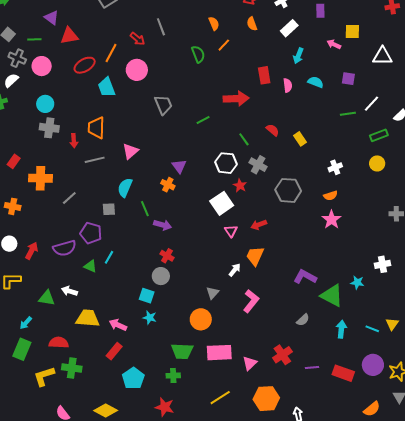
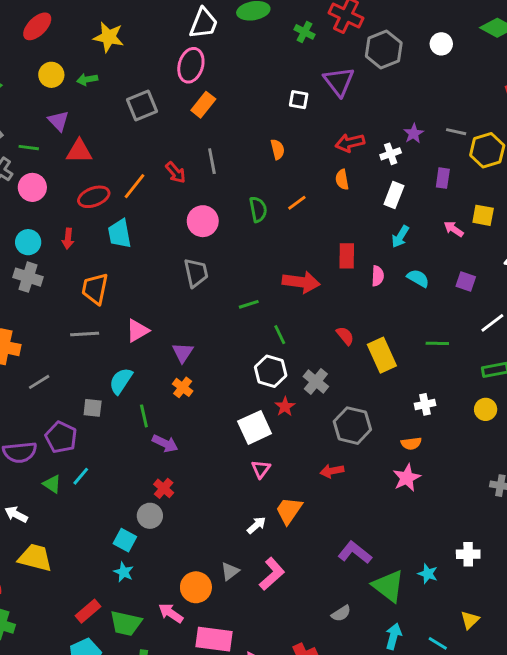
orange semicircle: (214, 23) -> (278, 149), moved
white rectangle: (289, 28) -> (394, 195), turned -36
pink circle: (137, 70) -> (203, 221), moved
green line: (348, 114) -> (437, 343), moved
green line: (244, 139) -> (280, 335), moved
yellow rectangle: (300, 139) -> (382, 355), size x1.6
red arrow: (74, 141) -> (68, 239), moved
purple triangle: (179, 166) -> (183, 353), moved
red arrow: (259, 225) -> (332, 471), moved
gray triangle: (213, 293) -> (230, 571), moved
yellow triangle: (392, 324) -> (470, 620), moved
pink arrow: (118, 325) -> (171, 613), moved
red rectangle: (114, 351) -> (88, 611), moved
green trapezoid: (182, 351) -> (126, 623), moved

